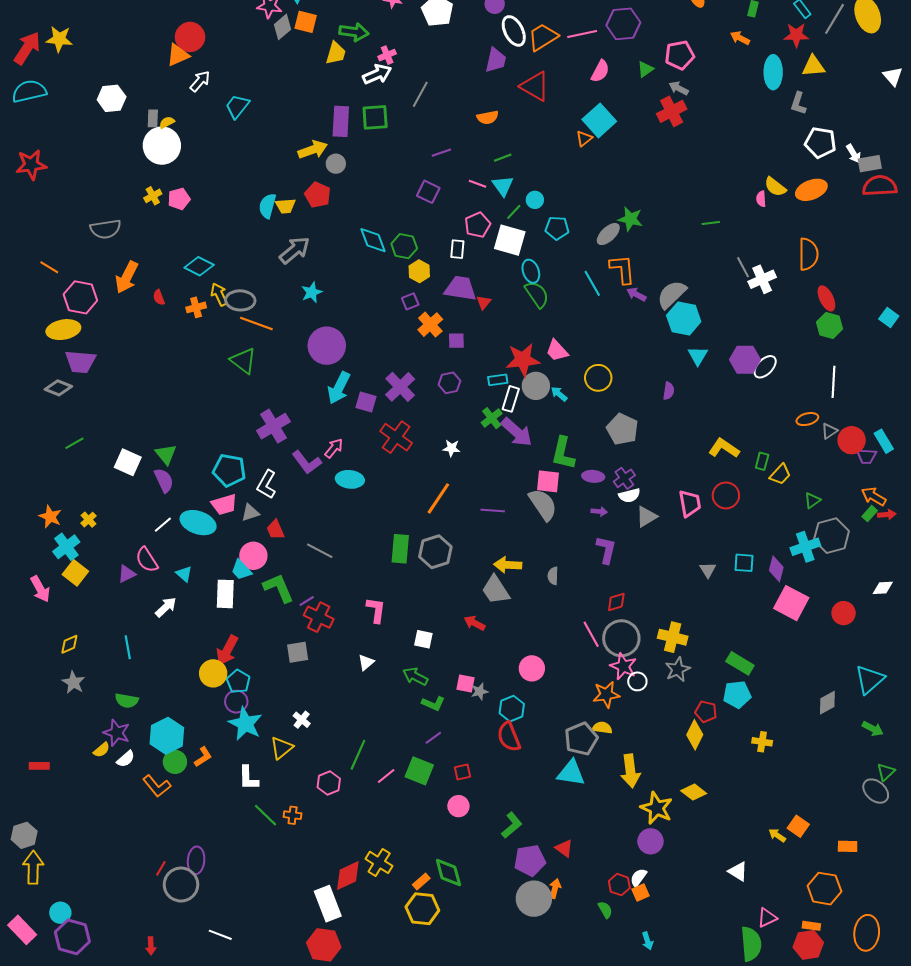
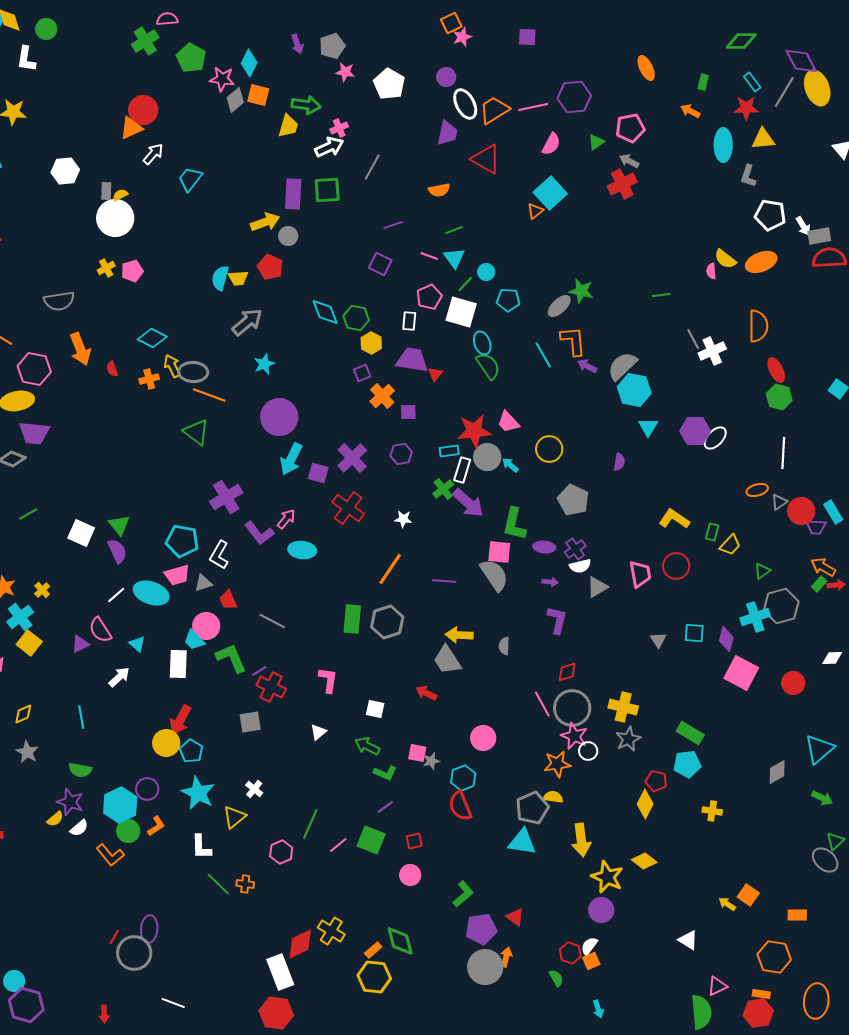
orange arrow: (127, 277) -> (80, 349), turned -48
purple circle: (236, 702) -> (147, 789), moved

